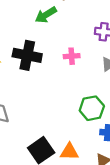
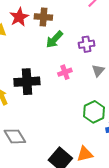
green arrow: (46, 15) -> (54, 39), moved

